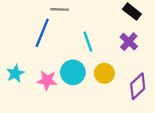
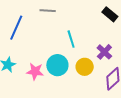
blue line: (42, 33) -> (16, 28), moved
purple cross: (129, 42) -> (104, 52), moved

